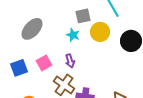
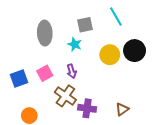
gray ellipse: (32, 29) -> (45, 33), moved, turned -45
yellow circle: (100, 32) -> (110, 55), moved

